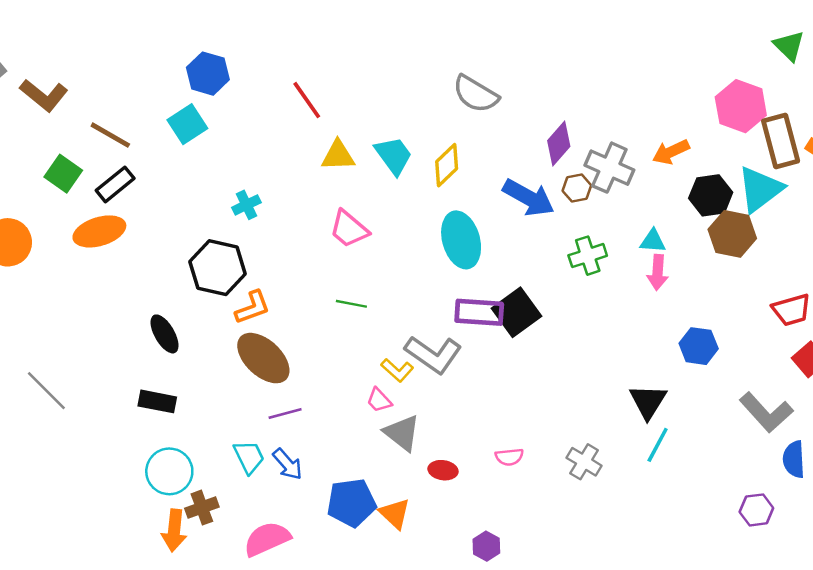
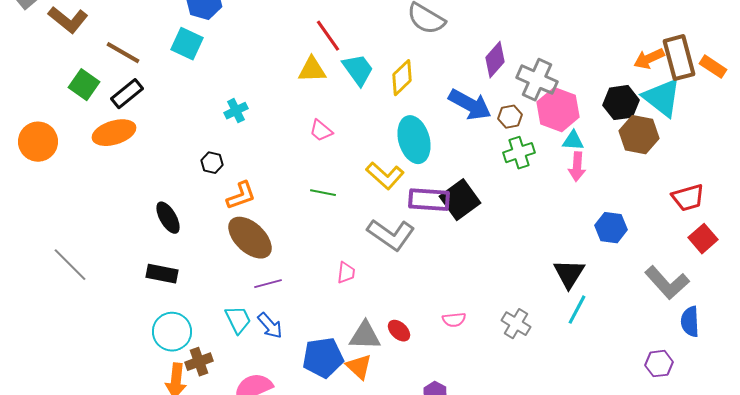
red line: (307, 100) -> (328, 36), moved
pink hexagon: (741, 106) -> (558, 110), moved
cyan square: (187, 124) -> (187, 44), turned -32
orange arrow: (671, 152) -> (649, 59), moved
brown hexagon: (577, 188) -> (510, 117), moved
cyan triangle: (760, 189) -> (662, 98), turned -45
pink trapezoid: (349, 229) -> (321, 131), size x0.7
black hexagon: (218, 268) -> (212, 163), size x0.5
yellow L-shape: (397, 370) -> (385, 176), moved, size x1.4
pink trapezoid: (379, 400) -> (346, 273), turned -130
gray triangle: (402, 433) -> (365, 336), moved, turned -36
red ellipse: (443, 470) -> (399, 331), turned 35

